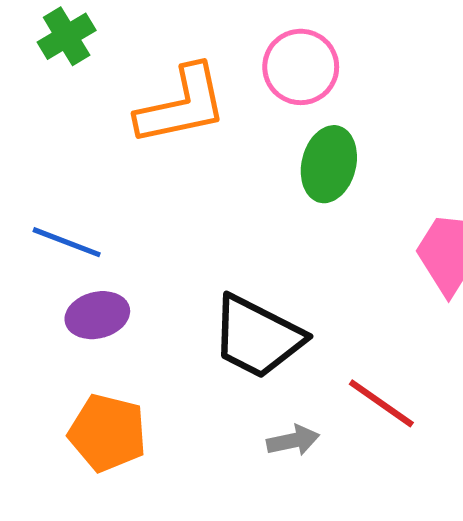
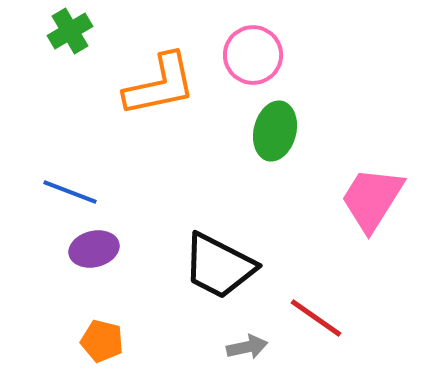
orange pentagon: (108, 433) -> (102, 341), size x0.7

